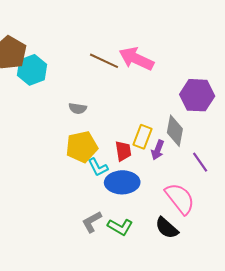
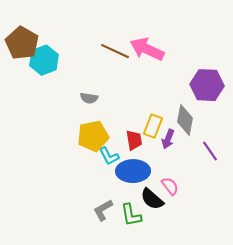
pink semicircle: (180, 199) -> (170, 186), moved, size x0.6
green L-shape: (120, 227) -> (131, 215), turned 50
black semicircle: (167, 228) -> (152, 199), moved

